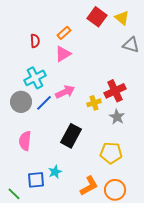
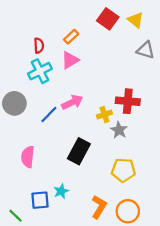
cyan cross: (35, 78) -> (40, 71), moved
red cross: (115, 91) -> (128, 101), turned 30
gray circle: (21, 102) -> (14, 103), moved
gray star: (117, 117) -> (119, 130), moved
orange L-shape: (89, 186) -> (99, 207), turned -30

